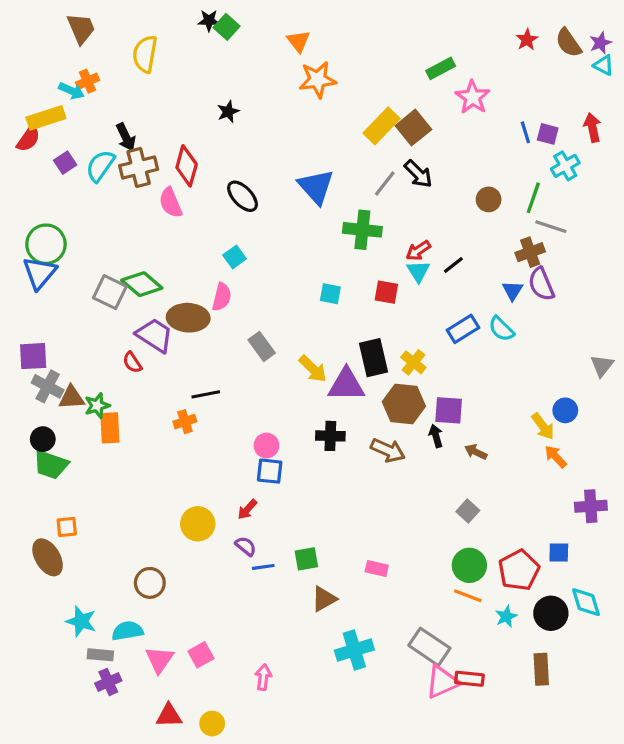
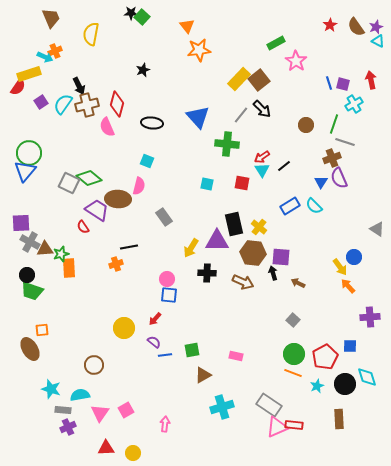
black ellipse: (242, 196) -> (152, 123), turned -40
cyan square: (235, 257) -> (147, 161), turned -32
gray triangle: (602, 366) -> (377, 229), turned -35
yellow arrow: (313, 369) -> (191, 248), moved, turned 78

